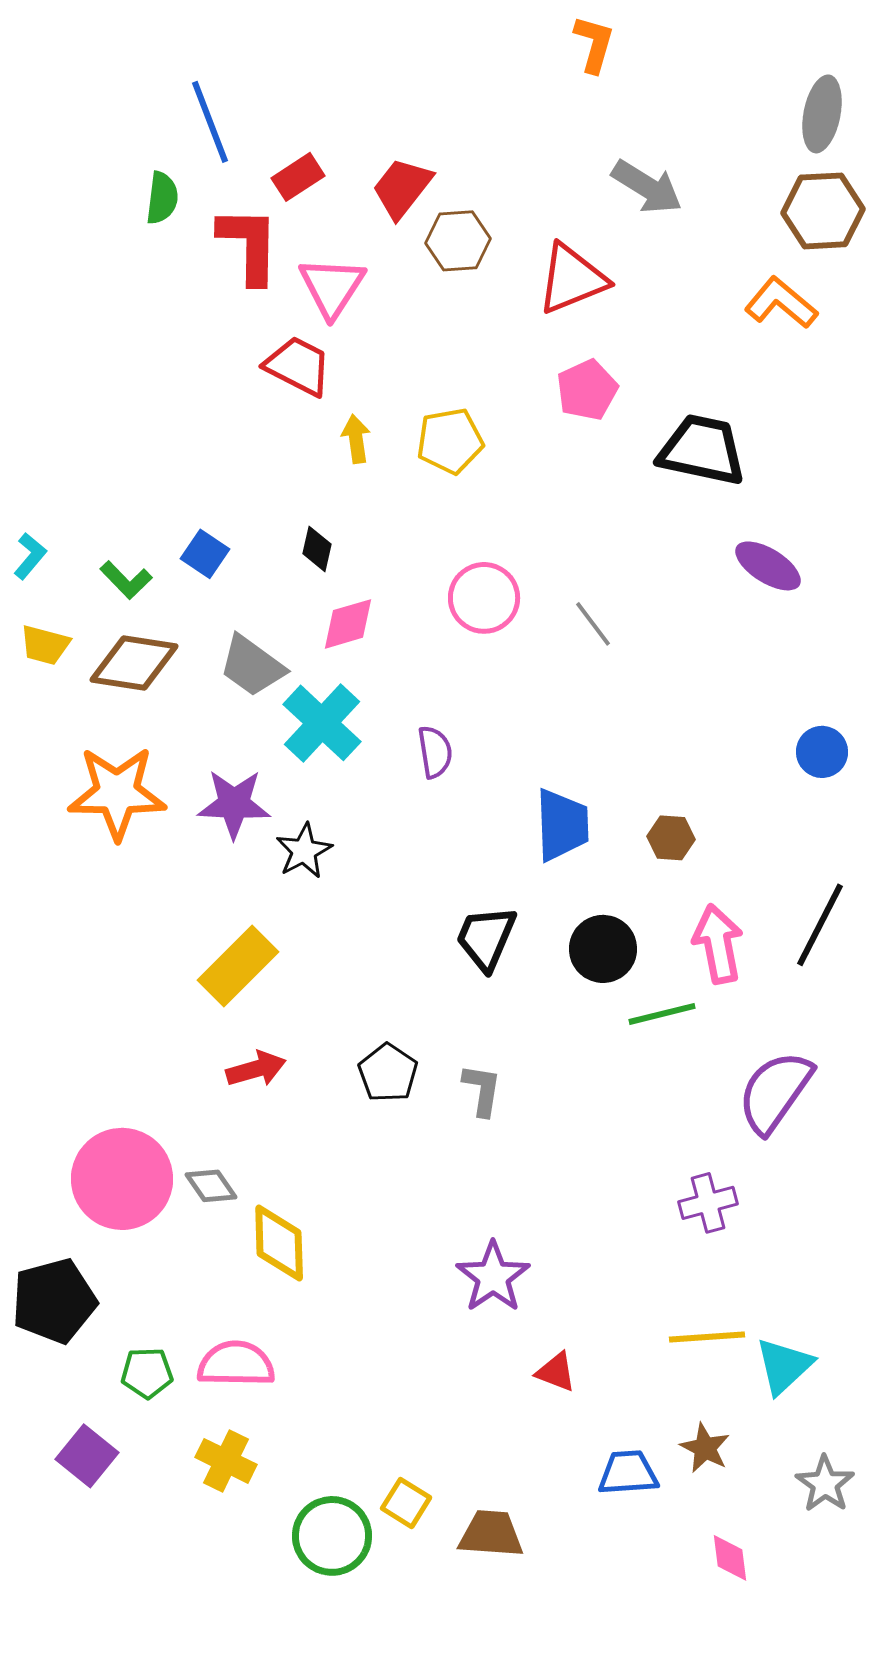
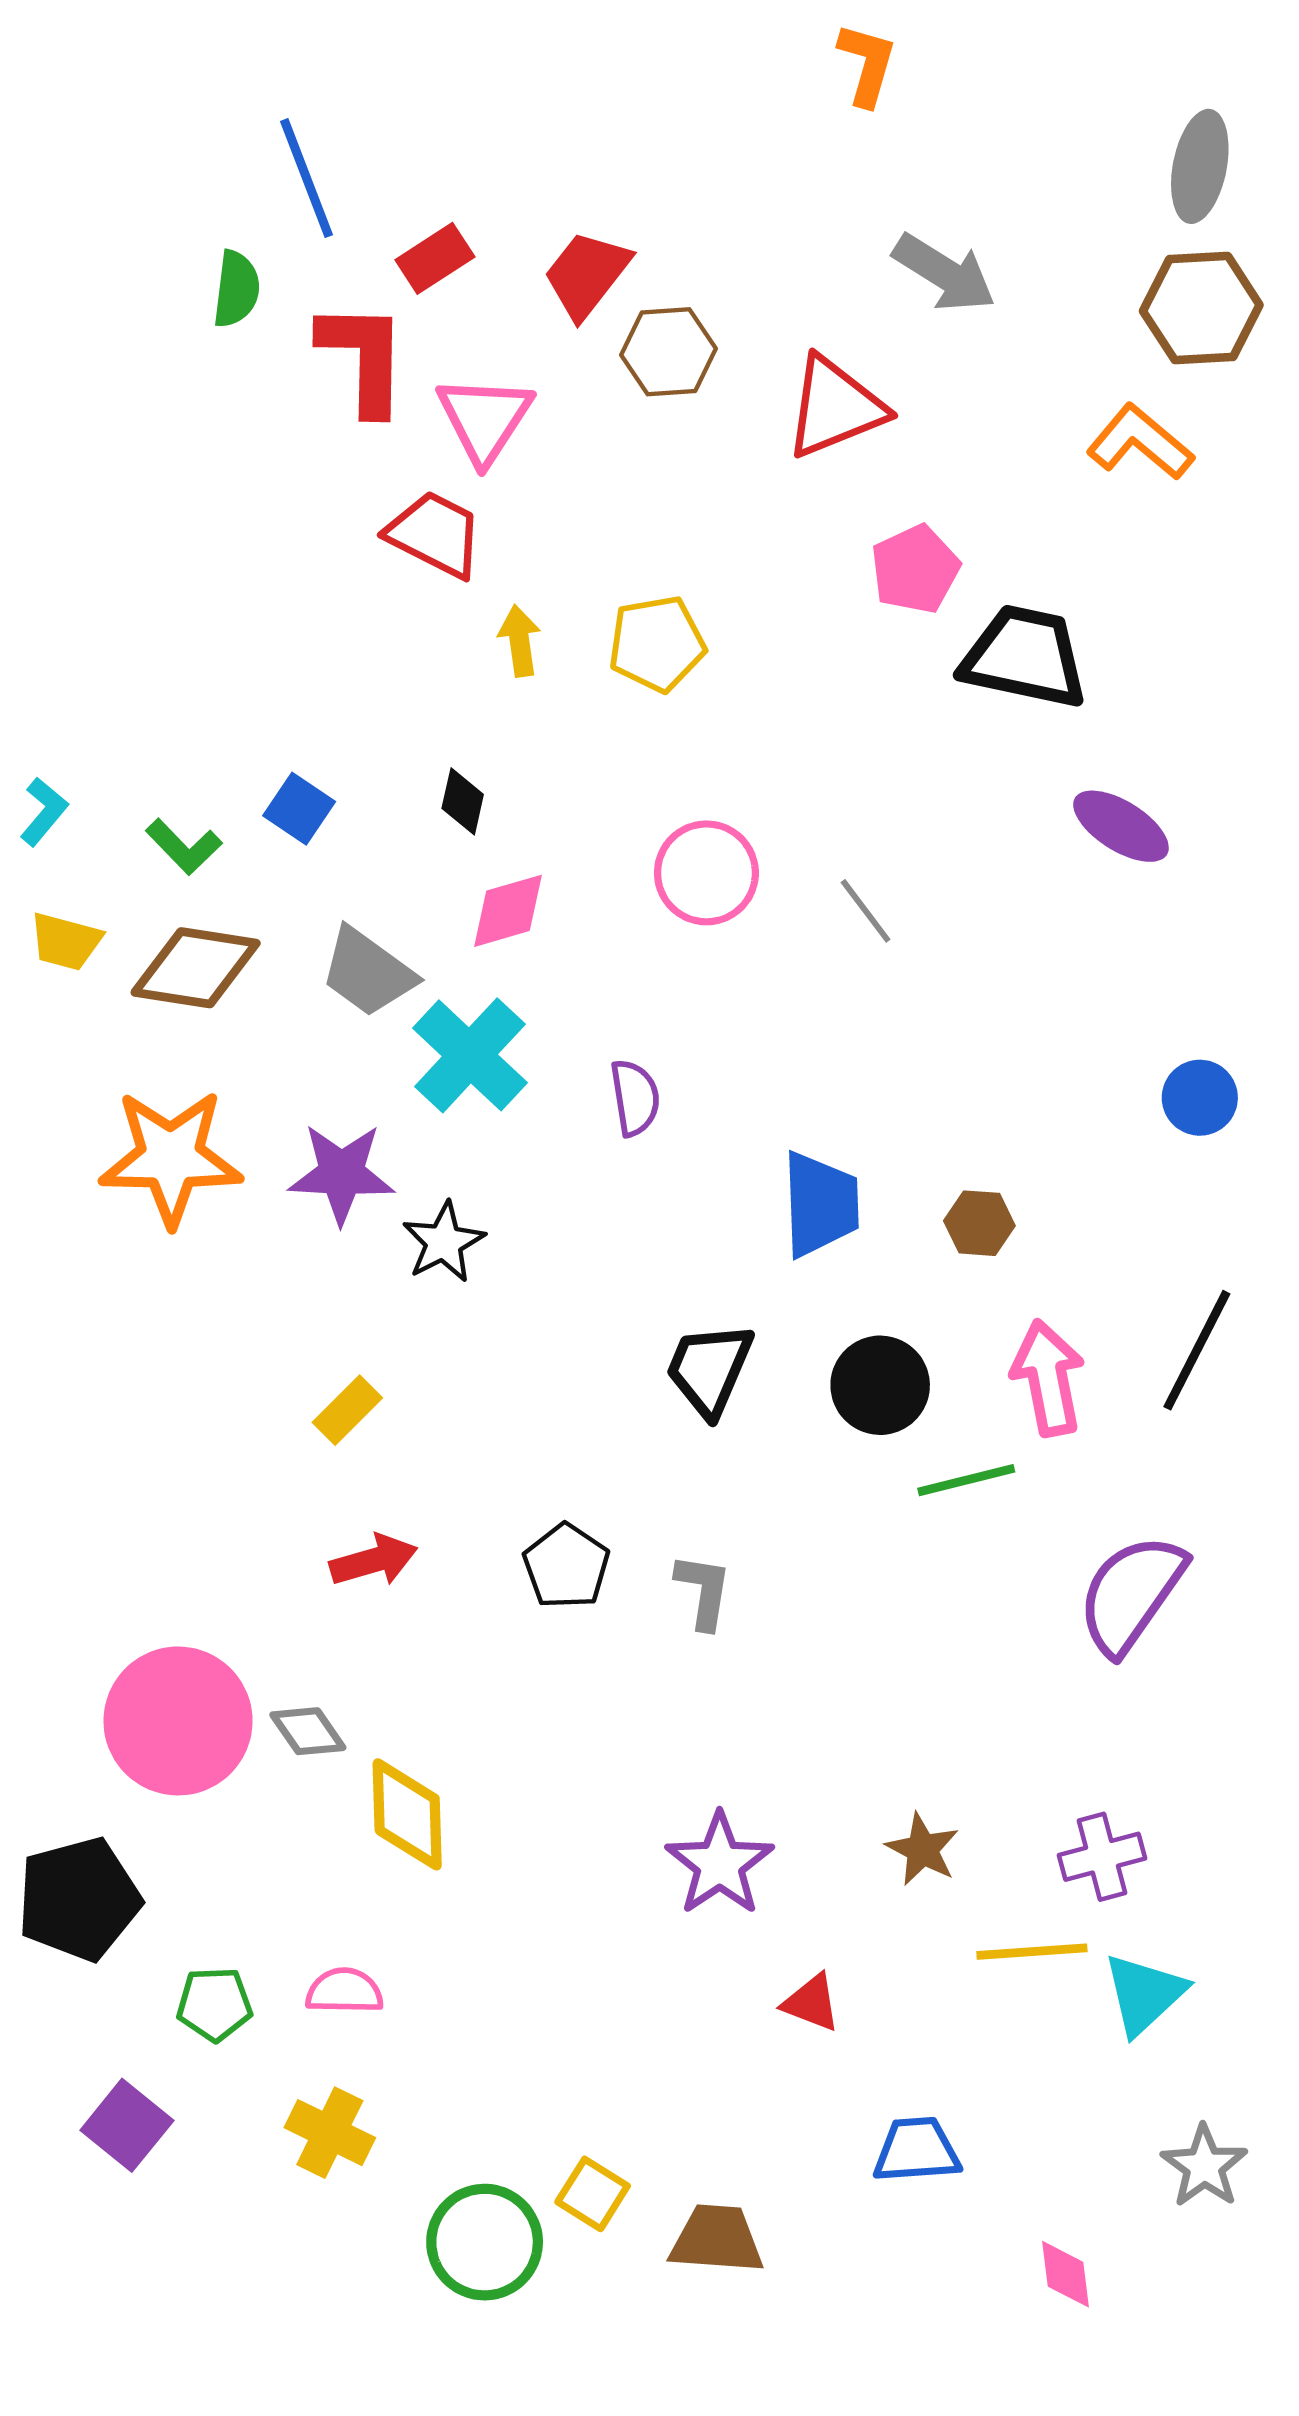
pink pentagon: (587, 390) -> (915, 569), moved
yellow rectangle: (238, 966) -> (347, 1410), size x0.6
purple cross: (708, 1203) -> (1102, 1857), moved
pink semicircle: (236, 1364) -> (344, 1991), size x0.7
brown star: (705, 1448) -> (922, 1849), moved

